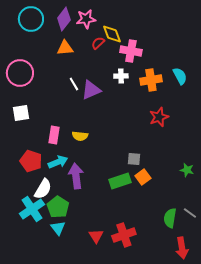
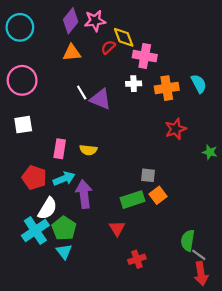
cyan circle: (31, 19) -> (20, 27), moved
purple triangle: (91, 90) -> (100, 99), turned 45
green star: (187, 170) -> (210, 152), moved
gray line: (190, 213) -> (199, 255), moved
red cross: (124, 235) -> (137, 259), size x0.7
red triangle: (96, 236) -> (117, 228), moved

